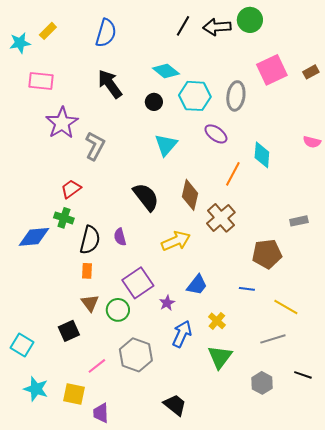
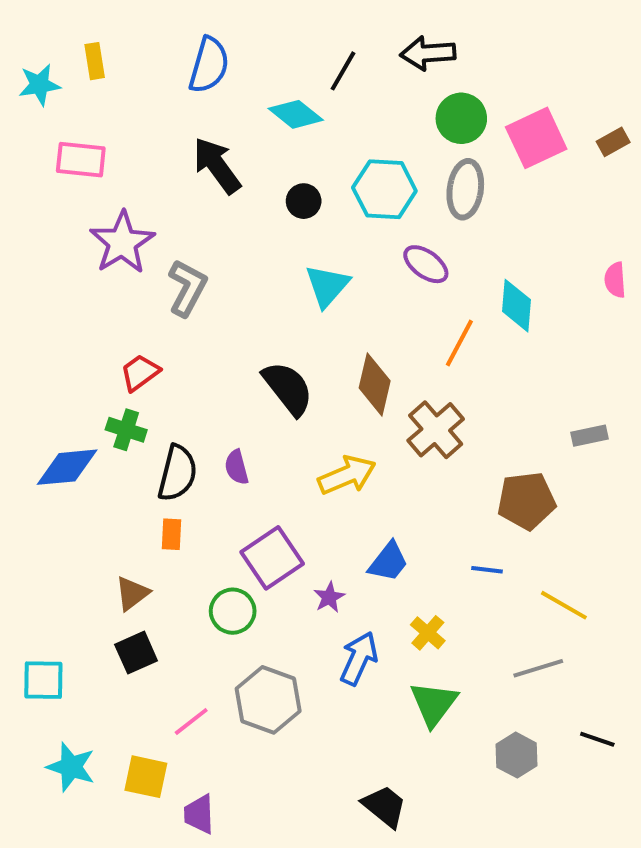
green circle: (250, 20) -> (461, 118), moved
black line: (183, 26) -> (343, 71), moved
yellow rectangle: (48, 31) -> (95, 61), turned -54
cyan diamond: (166, 71) -> (296, 114), moved
pink semicircle: (312, 142) -> (615, 280), turned 72
brown triangle: (90, 303) -> (132, 593), moved, turned 30
cyan square: (22, 345) -> (43, 680), turned -30
black trapezoid: (175, 405) -> (384, 806), moved

